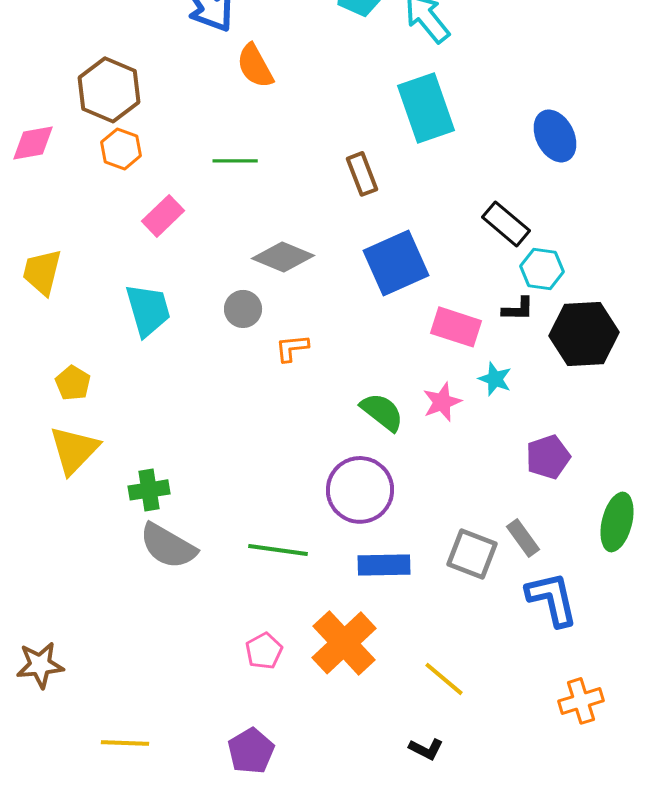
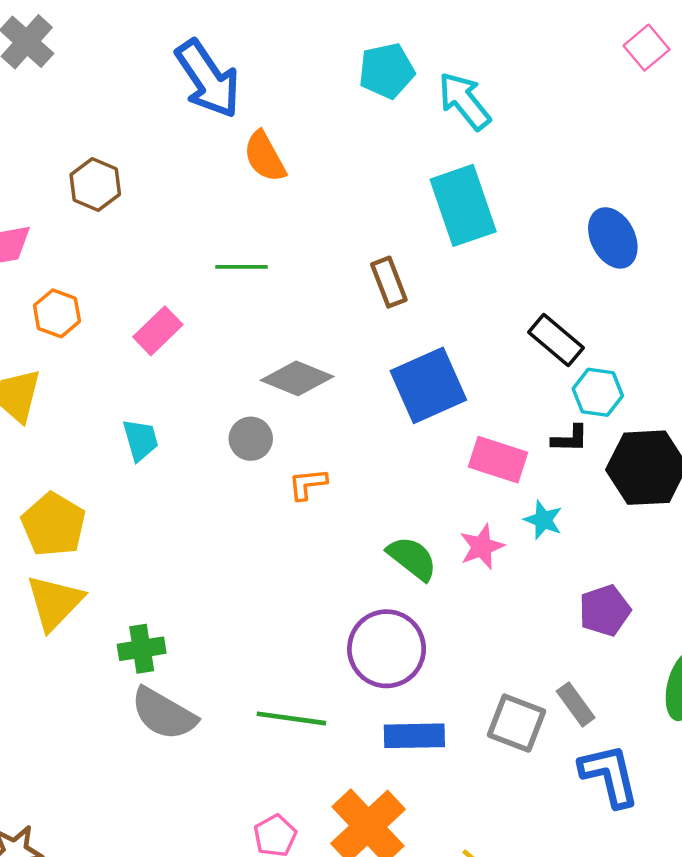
brown hexagon: (109, 90) -> (95, 185), size x0.7
orange hexagon: (121, 149) -> (57, 313), moved
cyan trapezoid: (148, 310) -> (140, 440), size x0.7
yellow pentagon: (73, 383) -> (53, 525), size x1.6

